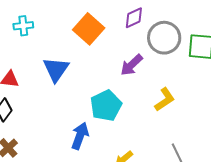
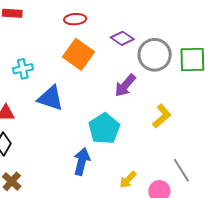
purple diamond: (134, 18) -> (122, 38), turned 65
cyan cross: (23, 26) -> (23, 69), moved
blue triangle: (56, 69) -> (50, 98), turned -40

